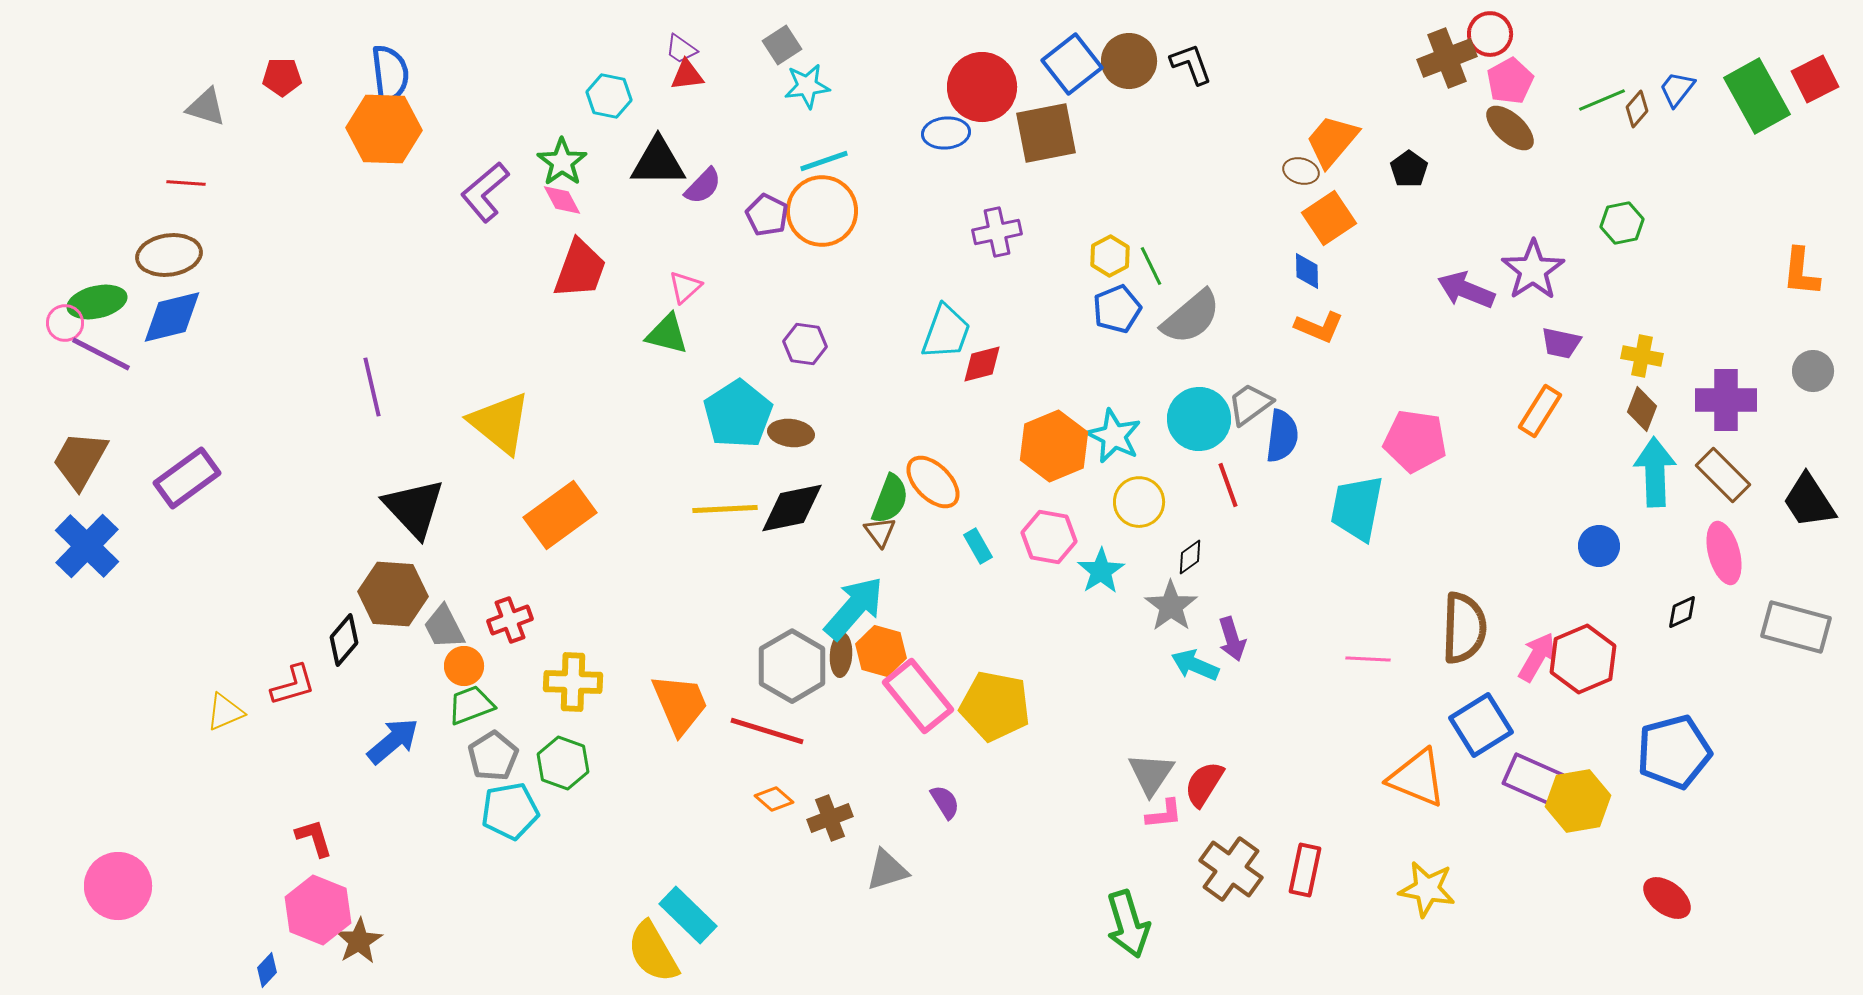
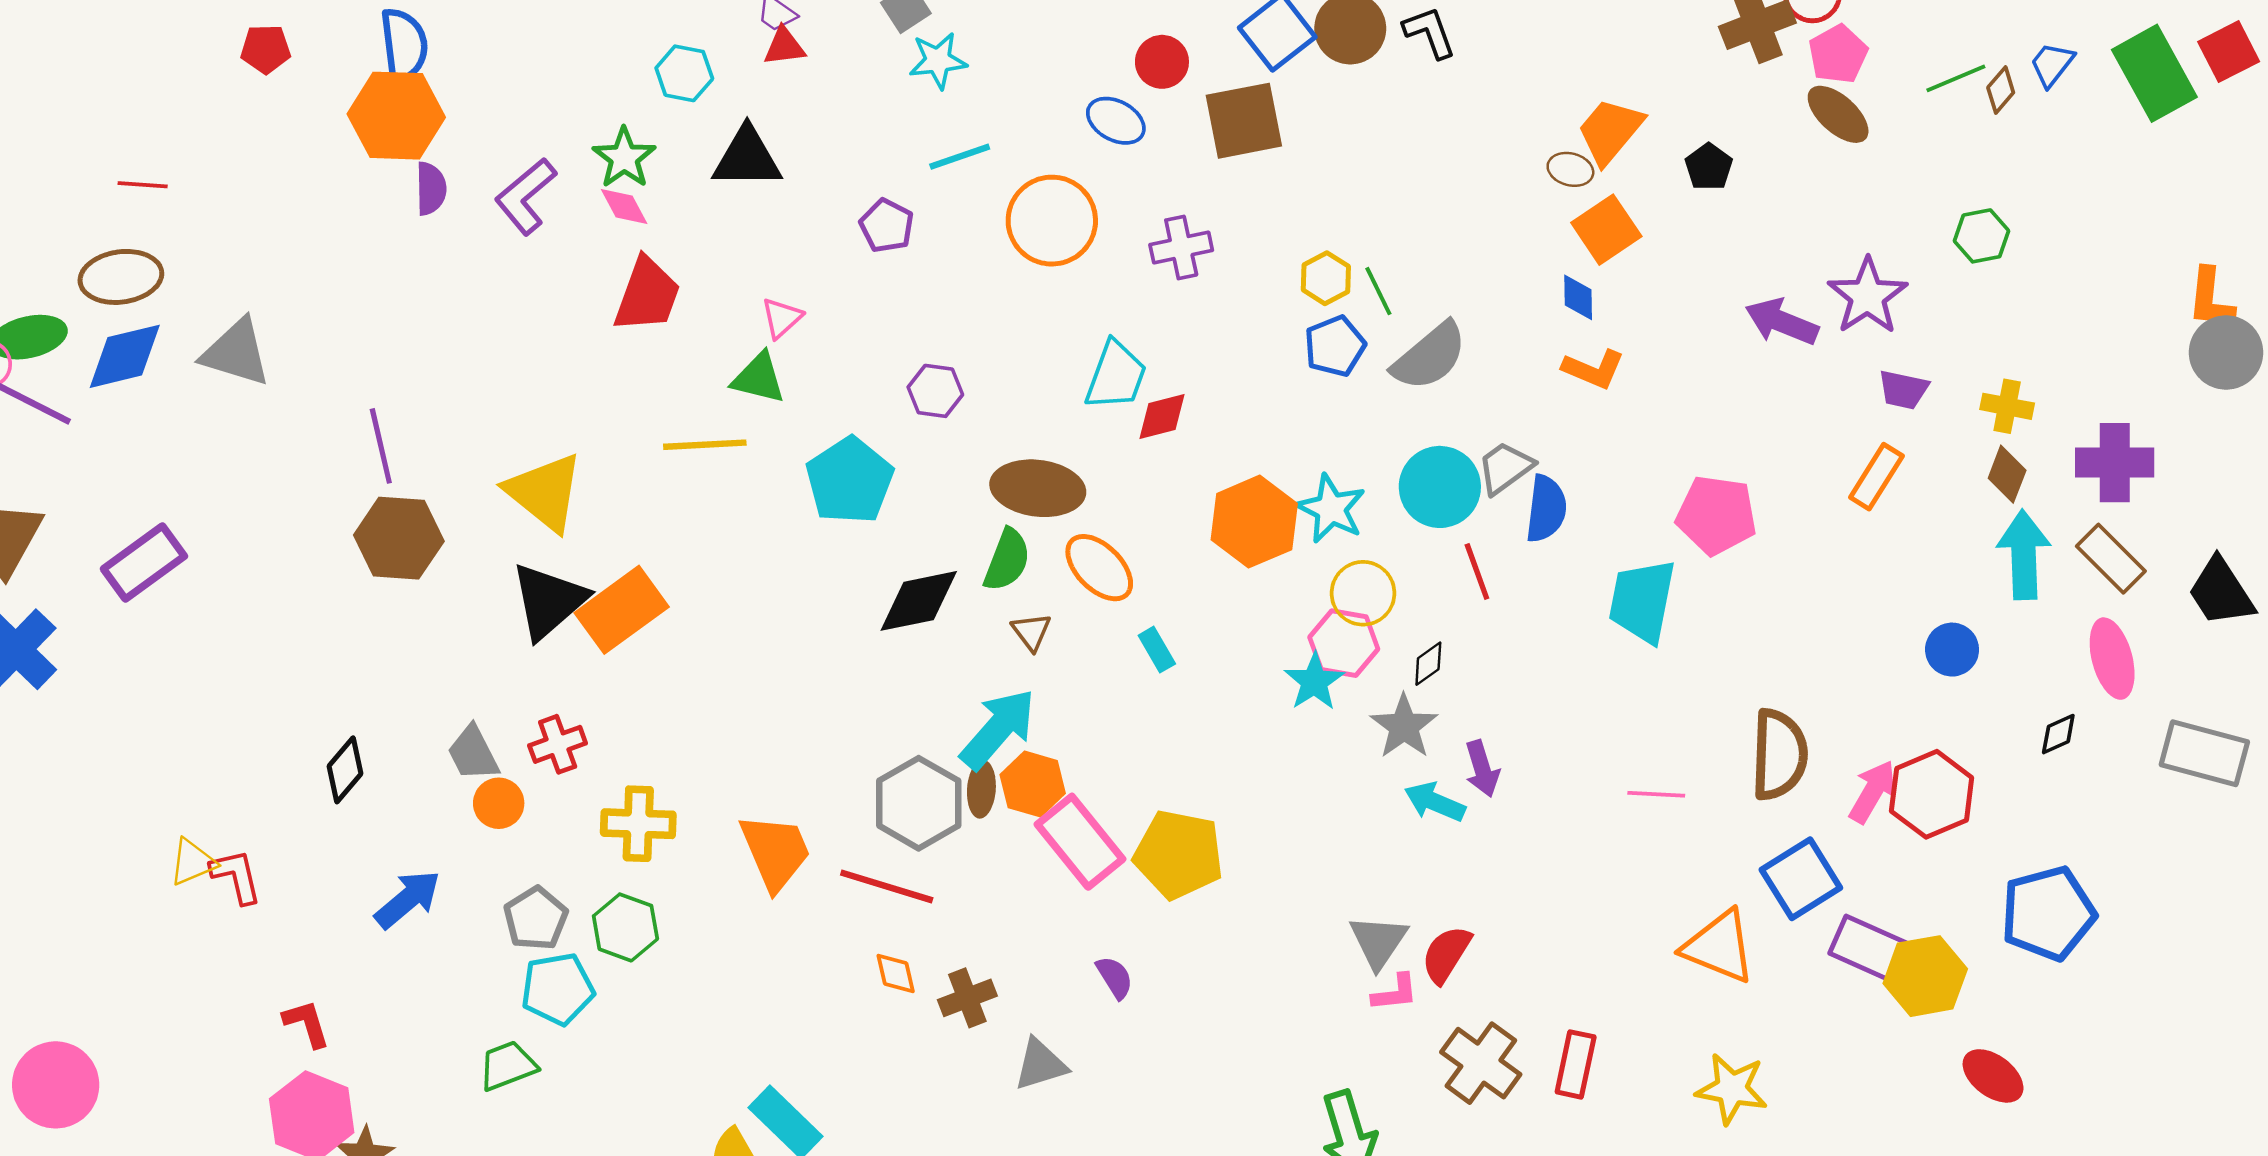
red circle: (982, 87) -> (1162, 62), size x0.6
gray triangle: (206, 107) -> (236, 352), moved, size x1.4
blue ellipse: (946, 133) -> (1116, 121), turned 33
purple semicircle: (703, 186) -> (431, 189), moved, turned -45
orange circle: (822, 211) -> (1052, 221), moved
gray circle: (1813, 371) -> (2226, 352), moved, size x1.4
brown ellipse: (791, 433) -> (1038, 488), moved, size x1.6
green semicircle: (890, 499) -> (1007, 560), moved
black triangle: (414, 508) -> (549, 601), moved, turned 32
yellow line: (725, 509) -> (705, 445), moved
pink hexagon: (1049, 537) -> (1344, 643), moved
brown hexagon: (393, 594) -> (399, 538), moved
red L-shape: (293, 685) -> (236, 876), moved, turned -87
green trapezoid: (471, 705) -> (508, 1066), moved
orange diamond: (774, 799) -> (896, 974), turned 36
red ellipse: (1667, 898) -> (1993, 1076), moved

